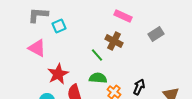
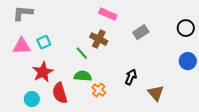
cyan square: (59, 26) -> (44, 42), moved
pink triangle: (37, 48) -> (22, 46), turned -30
black arrow: (139, 87) -> (131, 77), moved

